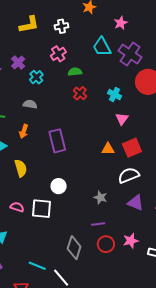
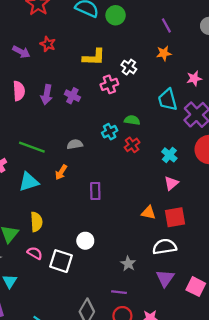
white cross: (62, 26) -> (129, 67), turned 32
pink cross: (58, 54) -> (109, 84), moved
purple cross: (18, 62) -> (72, 96), turned -32
cyan cross: (36, 77) -> (110, 132), moved
gray semicircle: (30, 104) -> (75, 144), turned -32
purple rectangle: (57, 141) -> (95, 191), size x0.7
yellow semicircle: (21, 168) -> (36, 222), moved
purple triangle: (136, 203) -> (165, 278), turned 30

